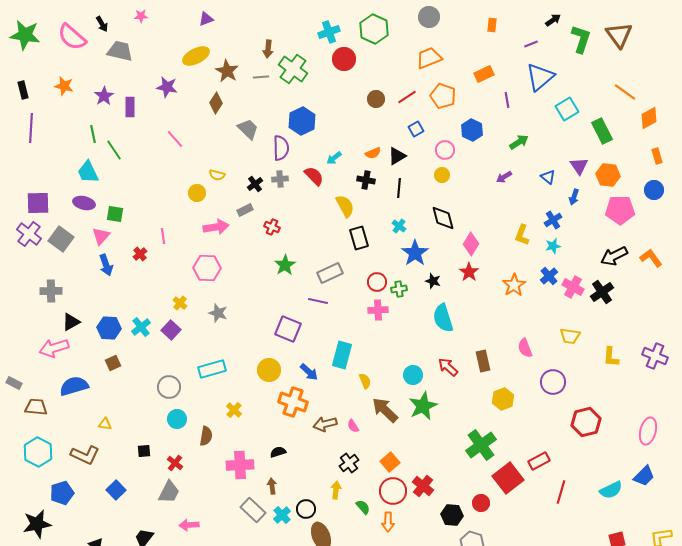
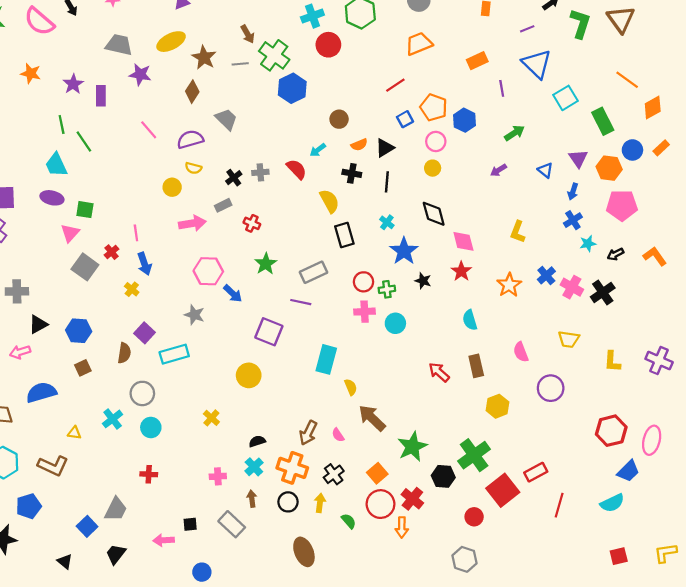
brown arrow: (268, 49) -> (248, 34), turned -36
gray trapezoid: (120, 51) -> (119, 45), moved
blue triangle: (540, 77) -> (537, 64), turned -36
orange pentagon: (443, 96) -> (434, 107), moved
brown circle: (376, 99) -> (339, 119), moved
blue hexagon: (302, 121) -> (292, 88), moved
purple semicircle: (281, 148) -> (190, 139), moved, turned -105
orange rectangle: (657, 156) -> (661, 148), turned 63
blue circle: (654, 190) -> (632, 150), moved
blue cross: (553, 220) -> (573, 220), moved
gray square: (61, 239) -> (85, 267), moved
pink diamond: (471, 244) -> (463, 241), turned -45
cyan star: (553, 246) -> (588, 244), moved
black arrow: (614, 256) -> (615, 254), size x0.6
blue arrow: (106, 265) -> (144, 264), moved
pink hexagon: (207, 268) -> (208, 271), moved
yellow cross: (180, 303) -> (132, 289), moved
cyan semicircle: (443, 318) -> (470, 320), moved, size x0.7
cyan cross: (141, 327) -> (113, 419), moved
pink arrow: (54, 348) -> (20, 352), size x0.7
cyan rectangle: (212, 369) -> (174, 354), moved
blue arrow: (309, 372) -> (233, 294), moved
cyan circle: (413, 375) -> (395, 323), moved
orange cross: (293, 402) -> (292, 468), moved
green star: (423, 406) -> (412, 447), moved
red hexagon: (586, 422) -> (611, 431), moved
brown arrow: (325, 424) -> (308, 433), turned -50
brown semicircle: (206, 436) -> (124, 353), moved
black square: (144, 451) -> (190, 524), moved
black semicircle: (278, 452) -> (257, 441), moved
red cross: (175, 463) -> (149, 474), turned -35
pink cross: (240, 465) -> (218, 476), size x0.6
blue trapezoid: (644, 476) -> (628, 471), moved
blue square: (116, 490) -> (87, 526), moved
gray trapezoid: (169, 492) -> (116, 509), moved
black circle: (306, 509) -> (288, 502), moved
cyan cross: (282, 515) -> (254, 467), moved
black hexagon: (452, 515) -> (443, 476), moved
orange arrow: (388, 522) -> (402, 527), moved

